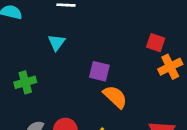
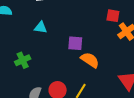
cyan triangle: (57, 42) -> (41, 27), turned -48

